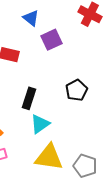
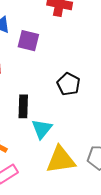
purple square: (51, 40) -> (28, 41), turned -35

